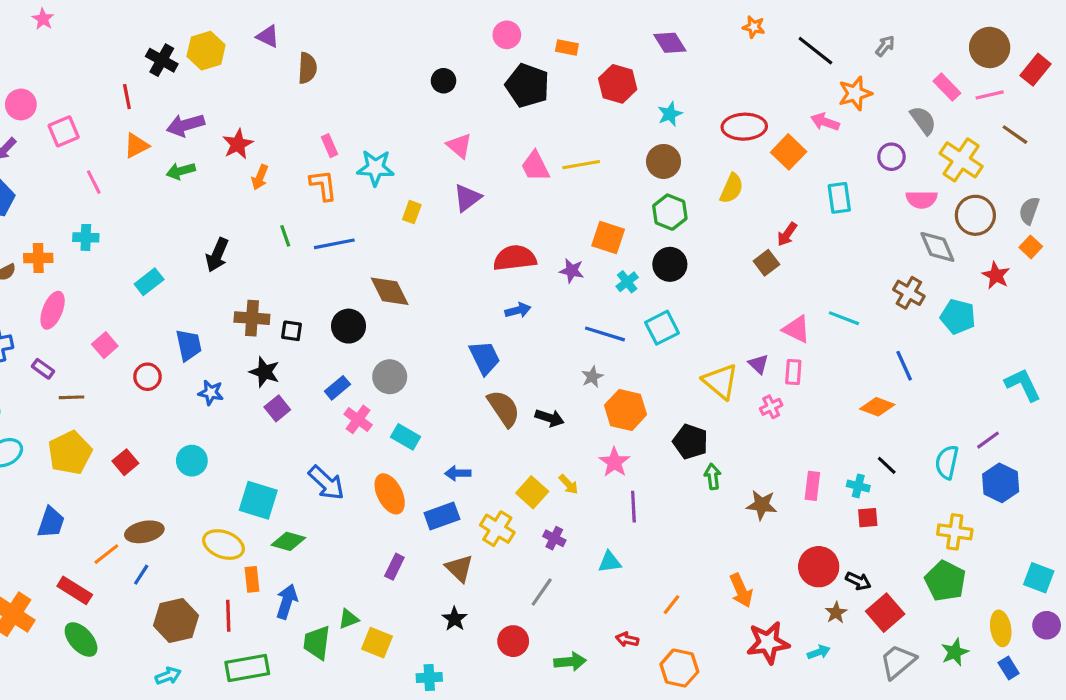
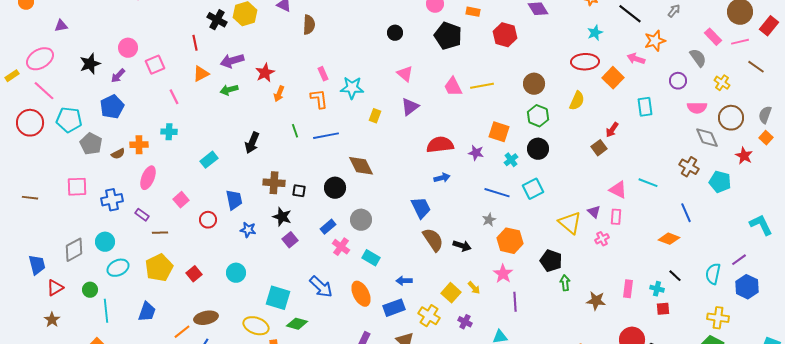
cyan star: (670, 114) -> (595, 33), moved
yellow cross: (961, 160) -> (722, 83), size x0.6

